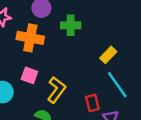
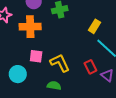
yellow L-shape: (57, 90) -> (60, 63), turned -50

